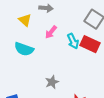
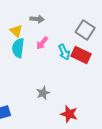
cyan semicircle: (24, 49) -> (18, 48), moved, turned 78

